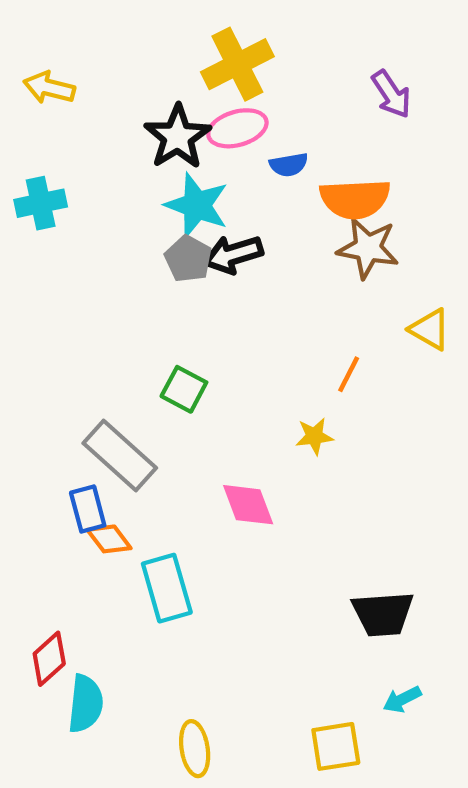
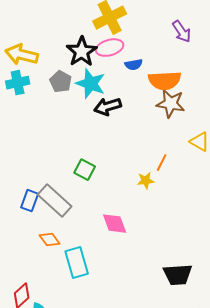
yellow arrow: (49, 88) -> (22, 55), moved, size x1.4
gray pentagon: (188, 259) -> (61, 82), moved
yellow star: (314, 436) -> (146, 181), moved
blue rectangle: (88, 509) -> (30, 201), moved, turned 35

